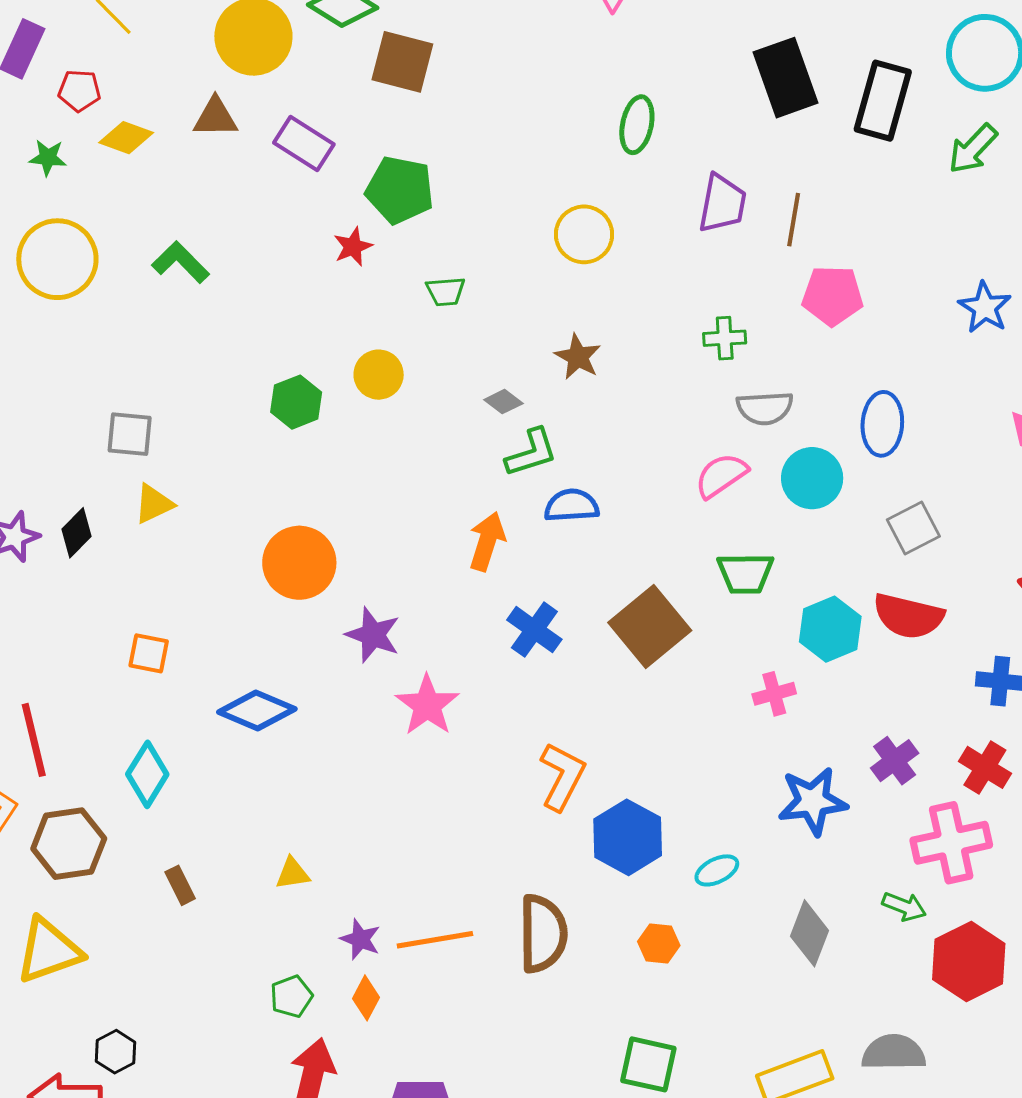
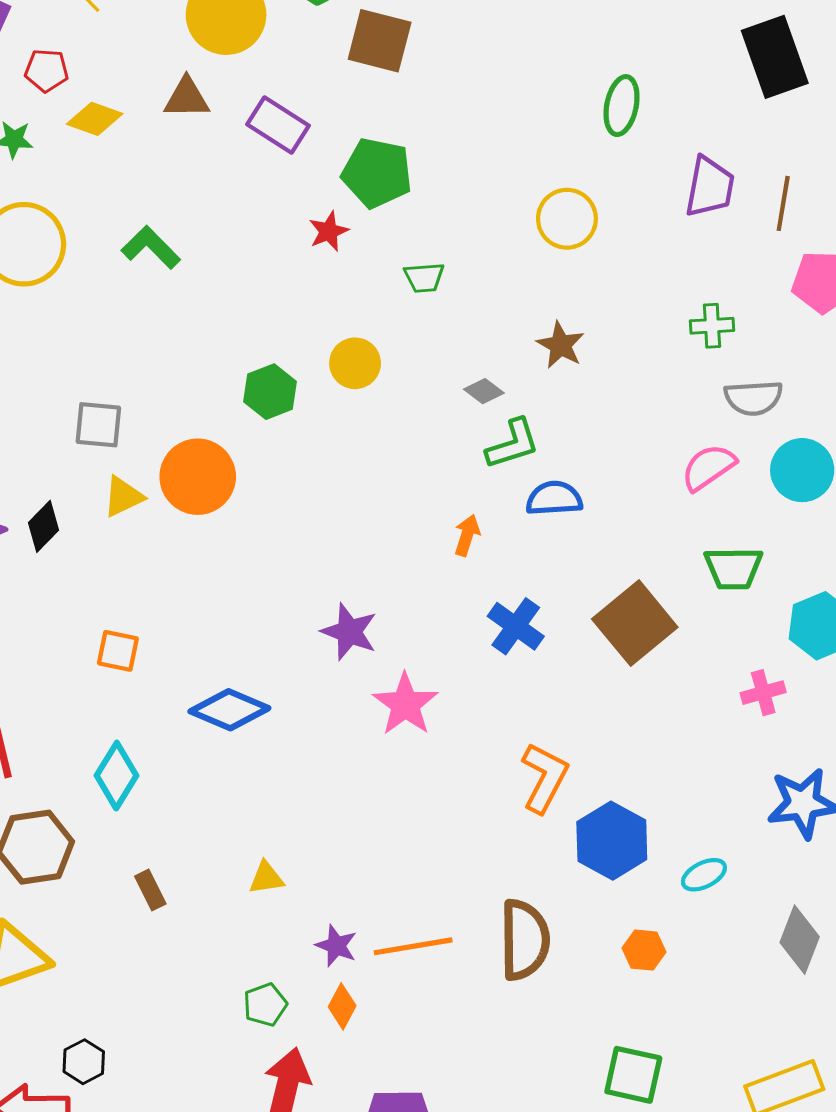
orange arrow: (487, 541) -> (467, 535), size x0.7
orange circle: (299, 563) -> (198, 477), moved

